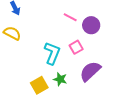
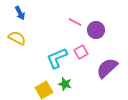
cyan L-shape: (52, 53) -> (57, 58), turned -135
purple semicircle: (90, 71) -> (107, 68), moved

